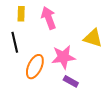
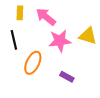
pink arrow: (49, 18) -> (46, 17), turned -30
pink star: (63, 57) -> (60, 41), moved

